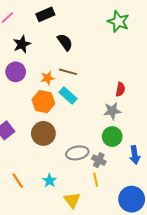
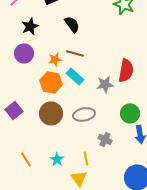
red semicircle: (120, 89) -> (126, 70), size x1.6
gray star: (112, 111) -> (105, 84), moved
green circle: (112, 137) -> (130, 113), moved
gray ellipse: (77, 153) -> (84, 114), moved
yellow line: (96, 180) -> (86, 158), moved

